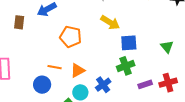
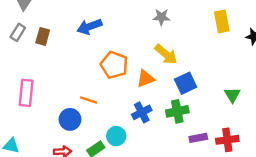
brown rectangle: (19, 22) -> (43, 36), moved
blue square: (129, 43) -> (186, 83), turned -30
orange triangle: (78, 70) -> (146, 79), moved
blue cross: (103, 85) -> (142, 112), moved

